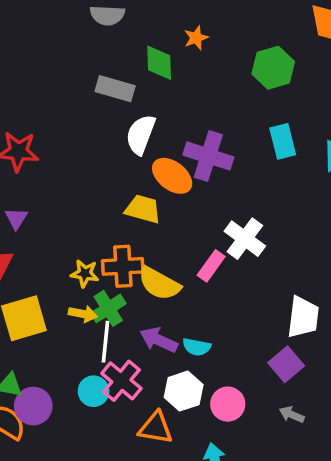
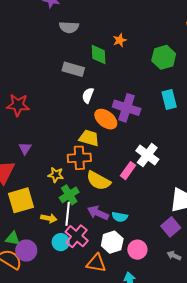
white semicircle: (141, 134) -> (88, 95), size x0.7
purple triangle: (16, 218) -> (25, 148), moved
orange cross: (123, 266) -> (79, 158), moved
yellow arrow: (83, 314) -> (49, 218), moved

